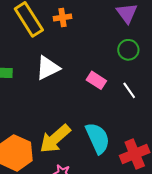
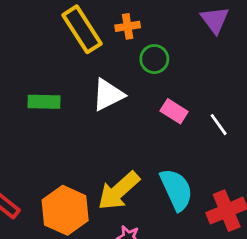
green circle: (128, 50) -> (154, 59), moved

